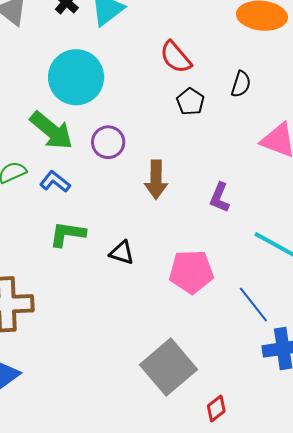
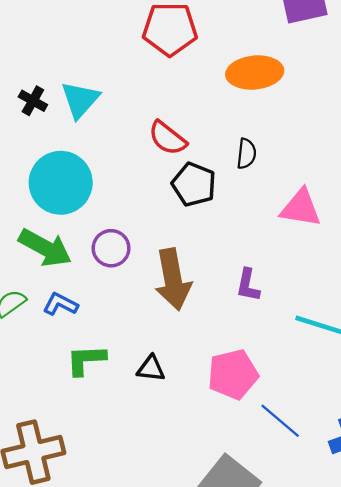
black pentagon: (190, 102) -> (194, 184), size x1.4
brown arrow: (156, 180) -> (173, 279), size x1.4
blue line: (253, 305) -> (280, 421), moved

